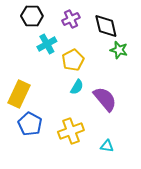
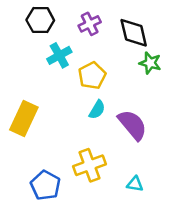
blue pentagon: (30, 124) -> (45, 185), moved

